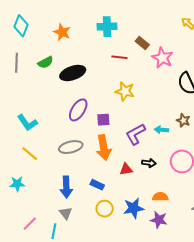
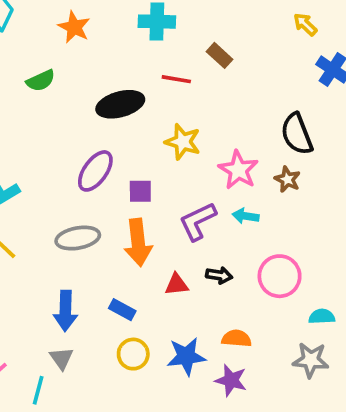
pink star: (162, 58) -> (238, 170), moved
black ellipse: (73, 73) -> (120, 104), moved
brown star: (183, 120) -> (287, 179), moved

